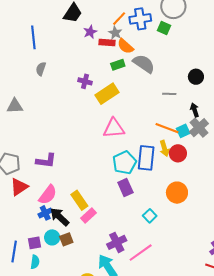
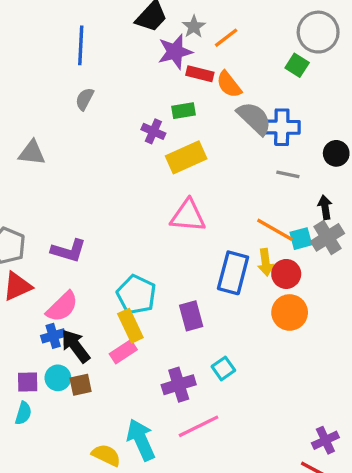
blue cross: (140, 19) -> (282, 127), moved
purple star: (90, 32) -> (175, 52), size x1.5
gray star: (115, 33) -> (194, 27), moved
green rectangle: (118, 65) -> (183, 111), moved
cyan pentagon: (124, 163) -> (136, 295), moved, turned -30
orange circle: (177, 193) -> (290, 312), moved
yellow rectangle: (79, 200) -> (130, 326), moved
purple cross: (117, 242) -> (179, 385), moved

